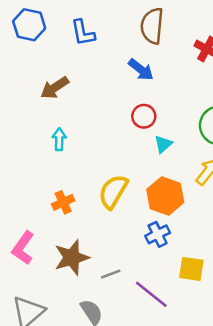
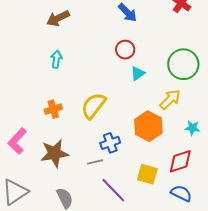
orange hexagon: (165, 196) -> (148, 126), moved
blue cross: (158, 234) -> (110, 143), moved
gray line: (111, 274) -> (95, 162), moved

